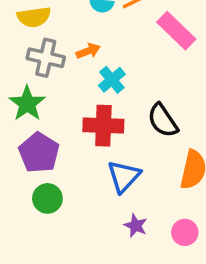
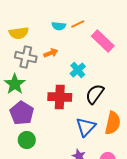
cyan cross: (112, 80) -> (78, 70), moved
black semicircle: (163, 120) -> (95, 94), turned 70
blue triangle: (124, 176) -> (86, 127), moved

